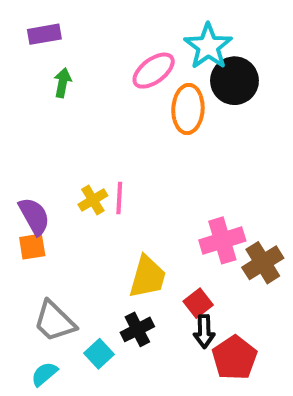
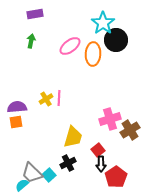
purple rectangle: (44, 34) -> (35, 14), moved
pink ellipse: (154, 71) -> (70, 46), moved
purple semicircle: (34, 216) -> (17, 107), turned -66
gray trapezoid: (54, 321) -> (32, 173), moved

